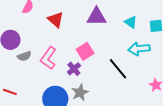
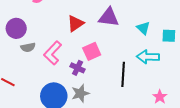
red triangle: (56, 20) -> (75, 24), moved, turned 36
purple cross: (74, 69) -> (78, 68), turned -32
black line: (118, 69) -> (123, 74), turned 35

